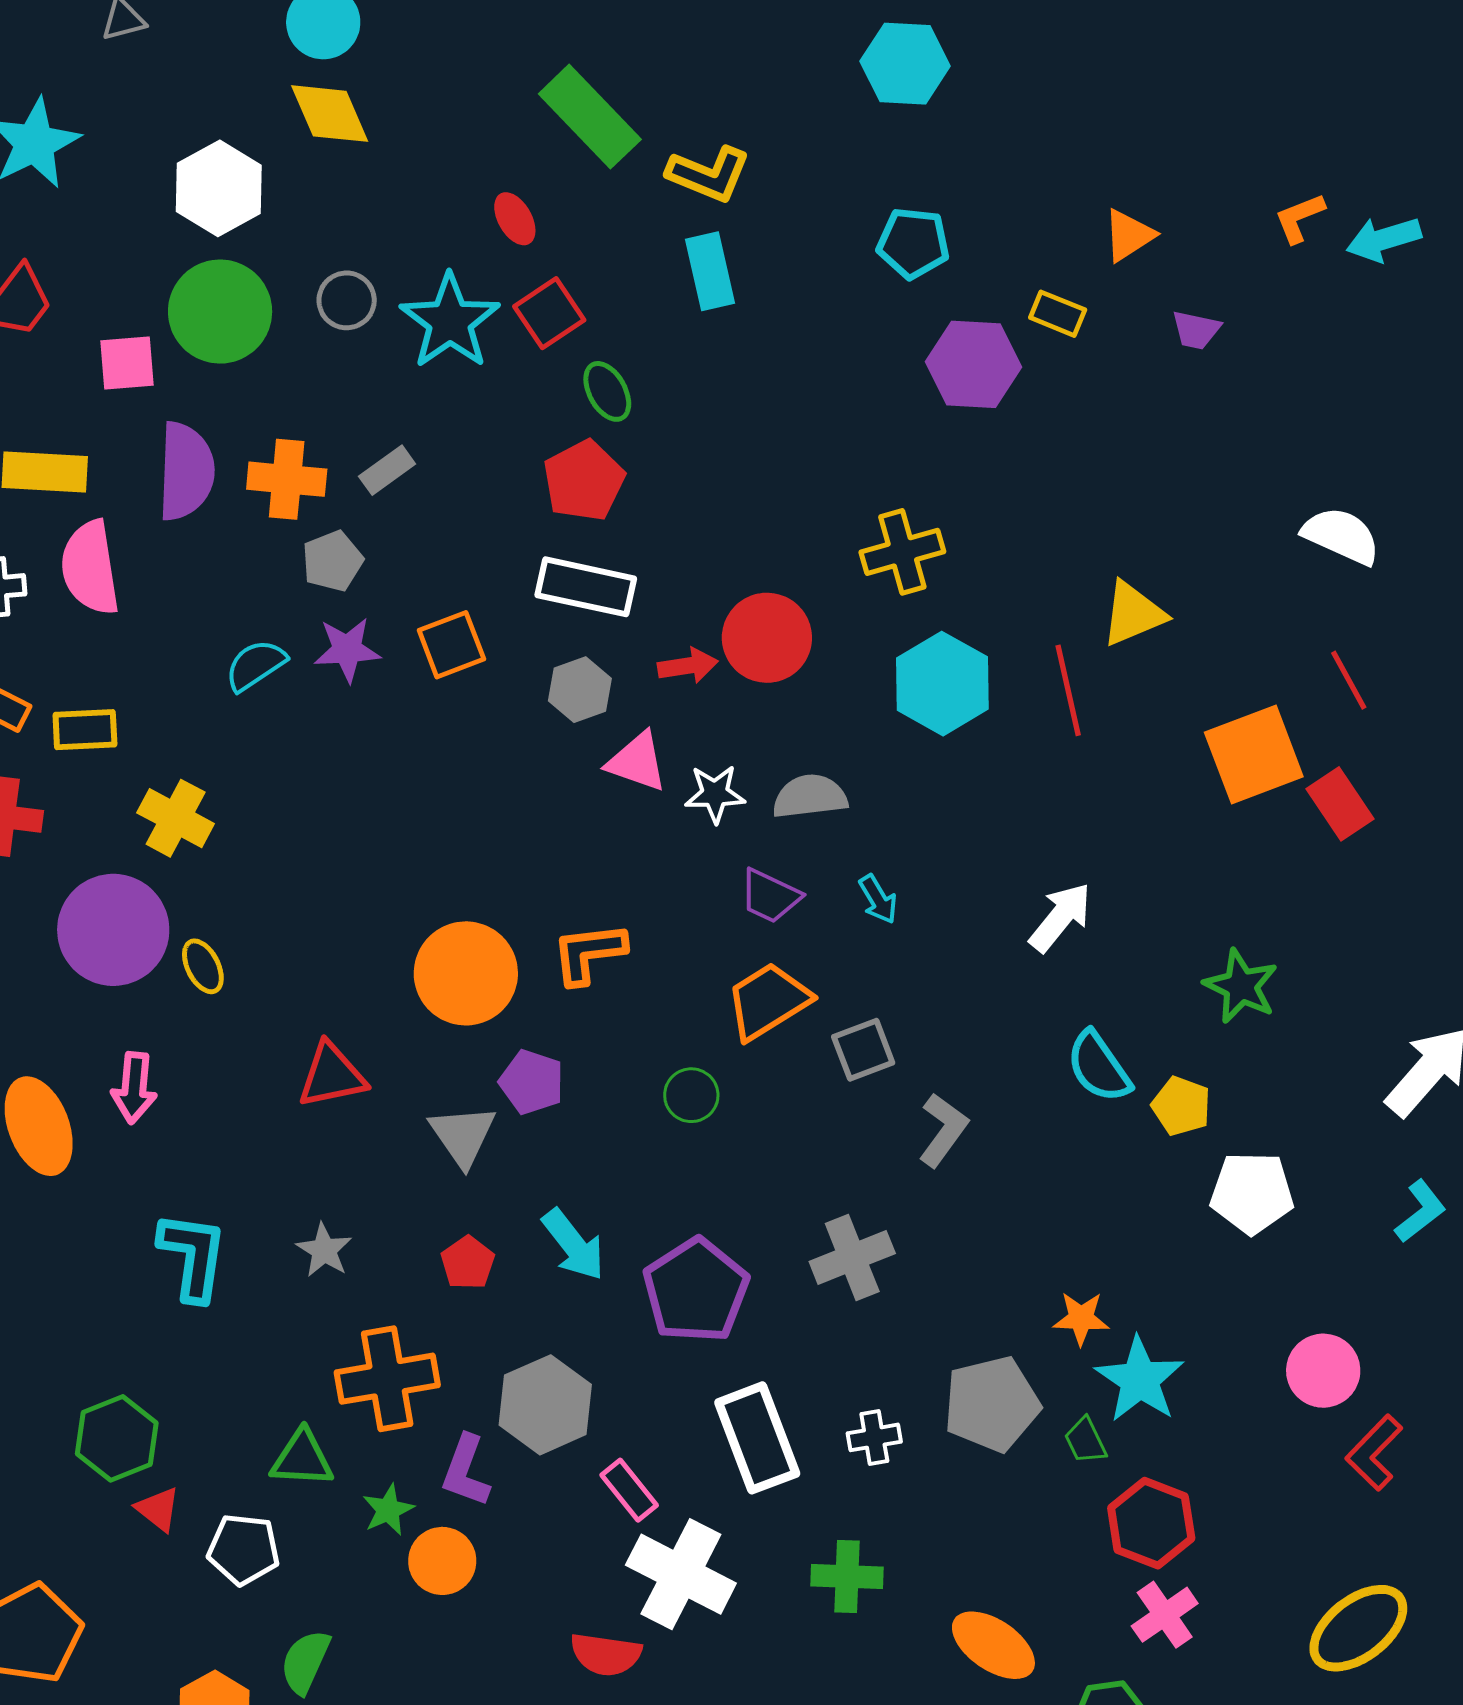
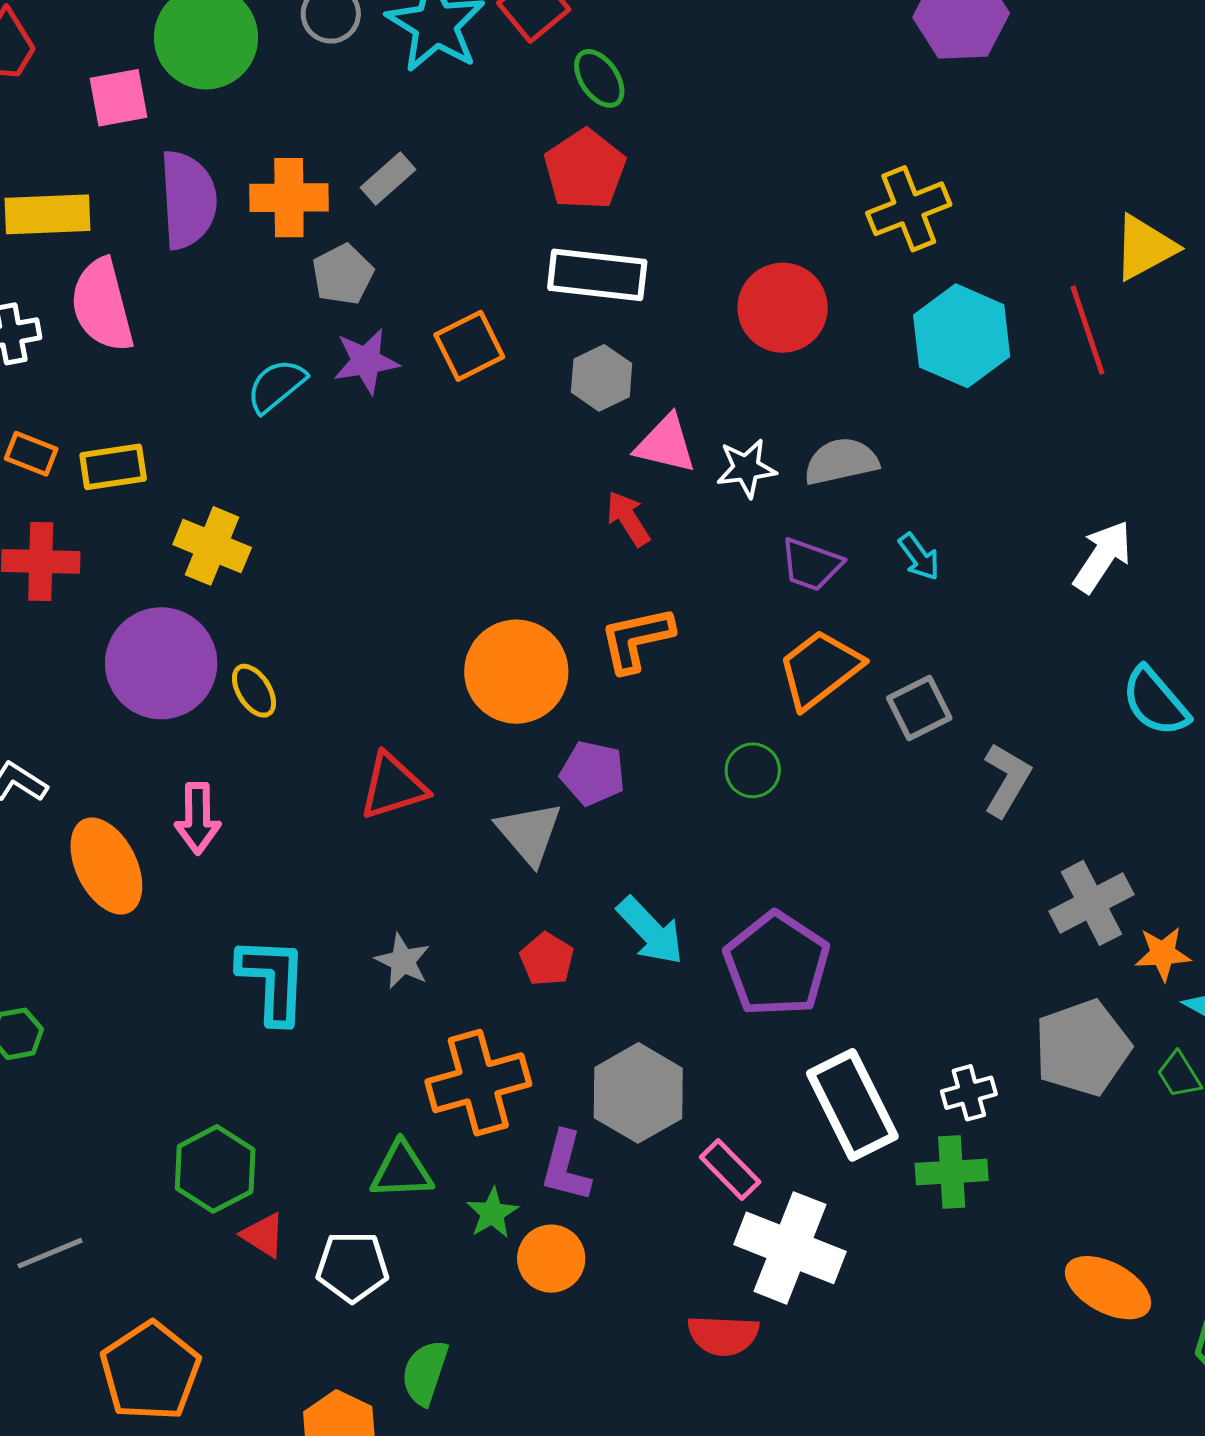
red arrow: (688, 666) -> (628, 518), moved, turned -108
gray cross: (852, 1257) -> (1091, 903), moved
green cross: (847, 1577) -> (952, 1172), moved

